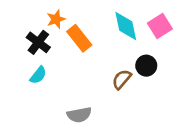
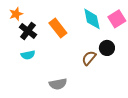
orange star: (56, 19) -> (16, 14), moved
cyan semicircle: (38, 75) -> (28, 55), turned 40

